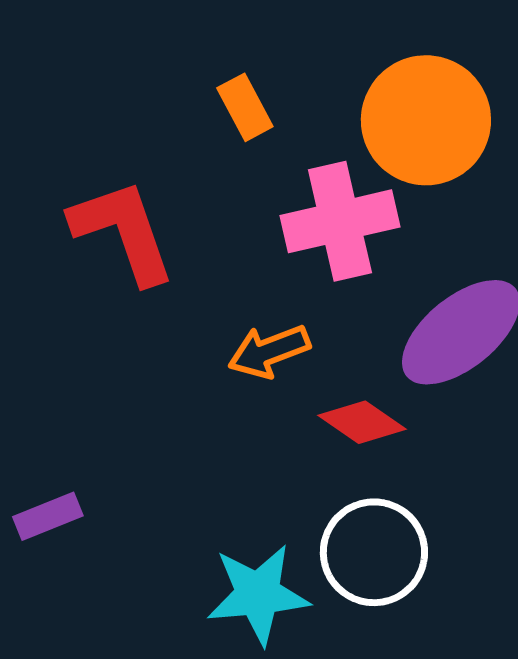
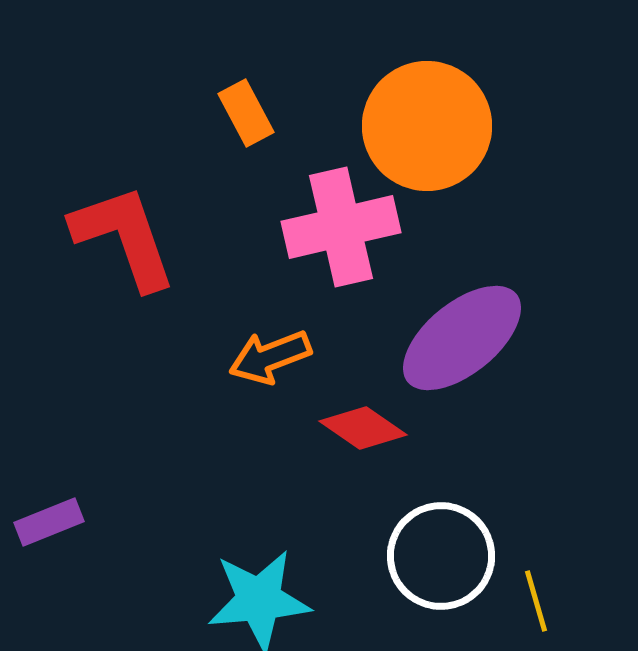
white circle: (374, 552) -> (441, 556), moved

